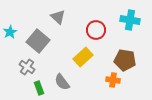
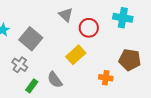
gray triangle: (58, 17) -> (66, 15), moved
brown pentagon: (125, 60) -> (130, 60), moved
green rectangle: (39, 88) -> (32, 86), turned 56

